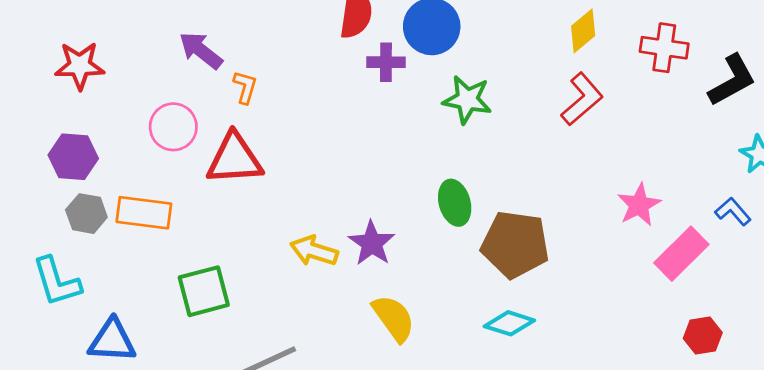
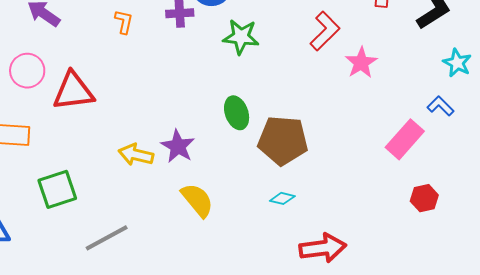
orange L-shape: (245, 87) -> (124, 22), moved
pink star: (639, 205) -> (361, 63), moved
cyan diamond: (509, 323) -> (282, 198), size x0.7

